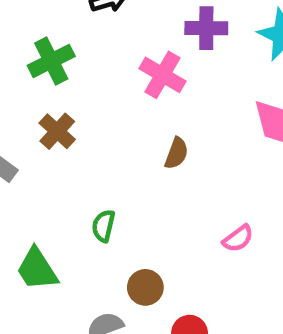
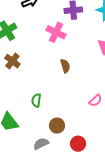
brown semicircle: (176, 153) -> (65, 66), turned -32

